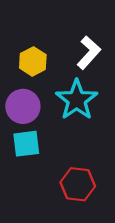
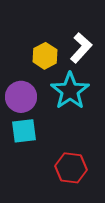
yellow hexagon: (33, 61) -> (45, 56), moved

